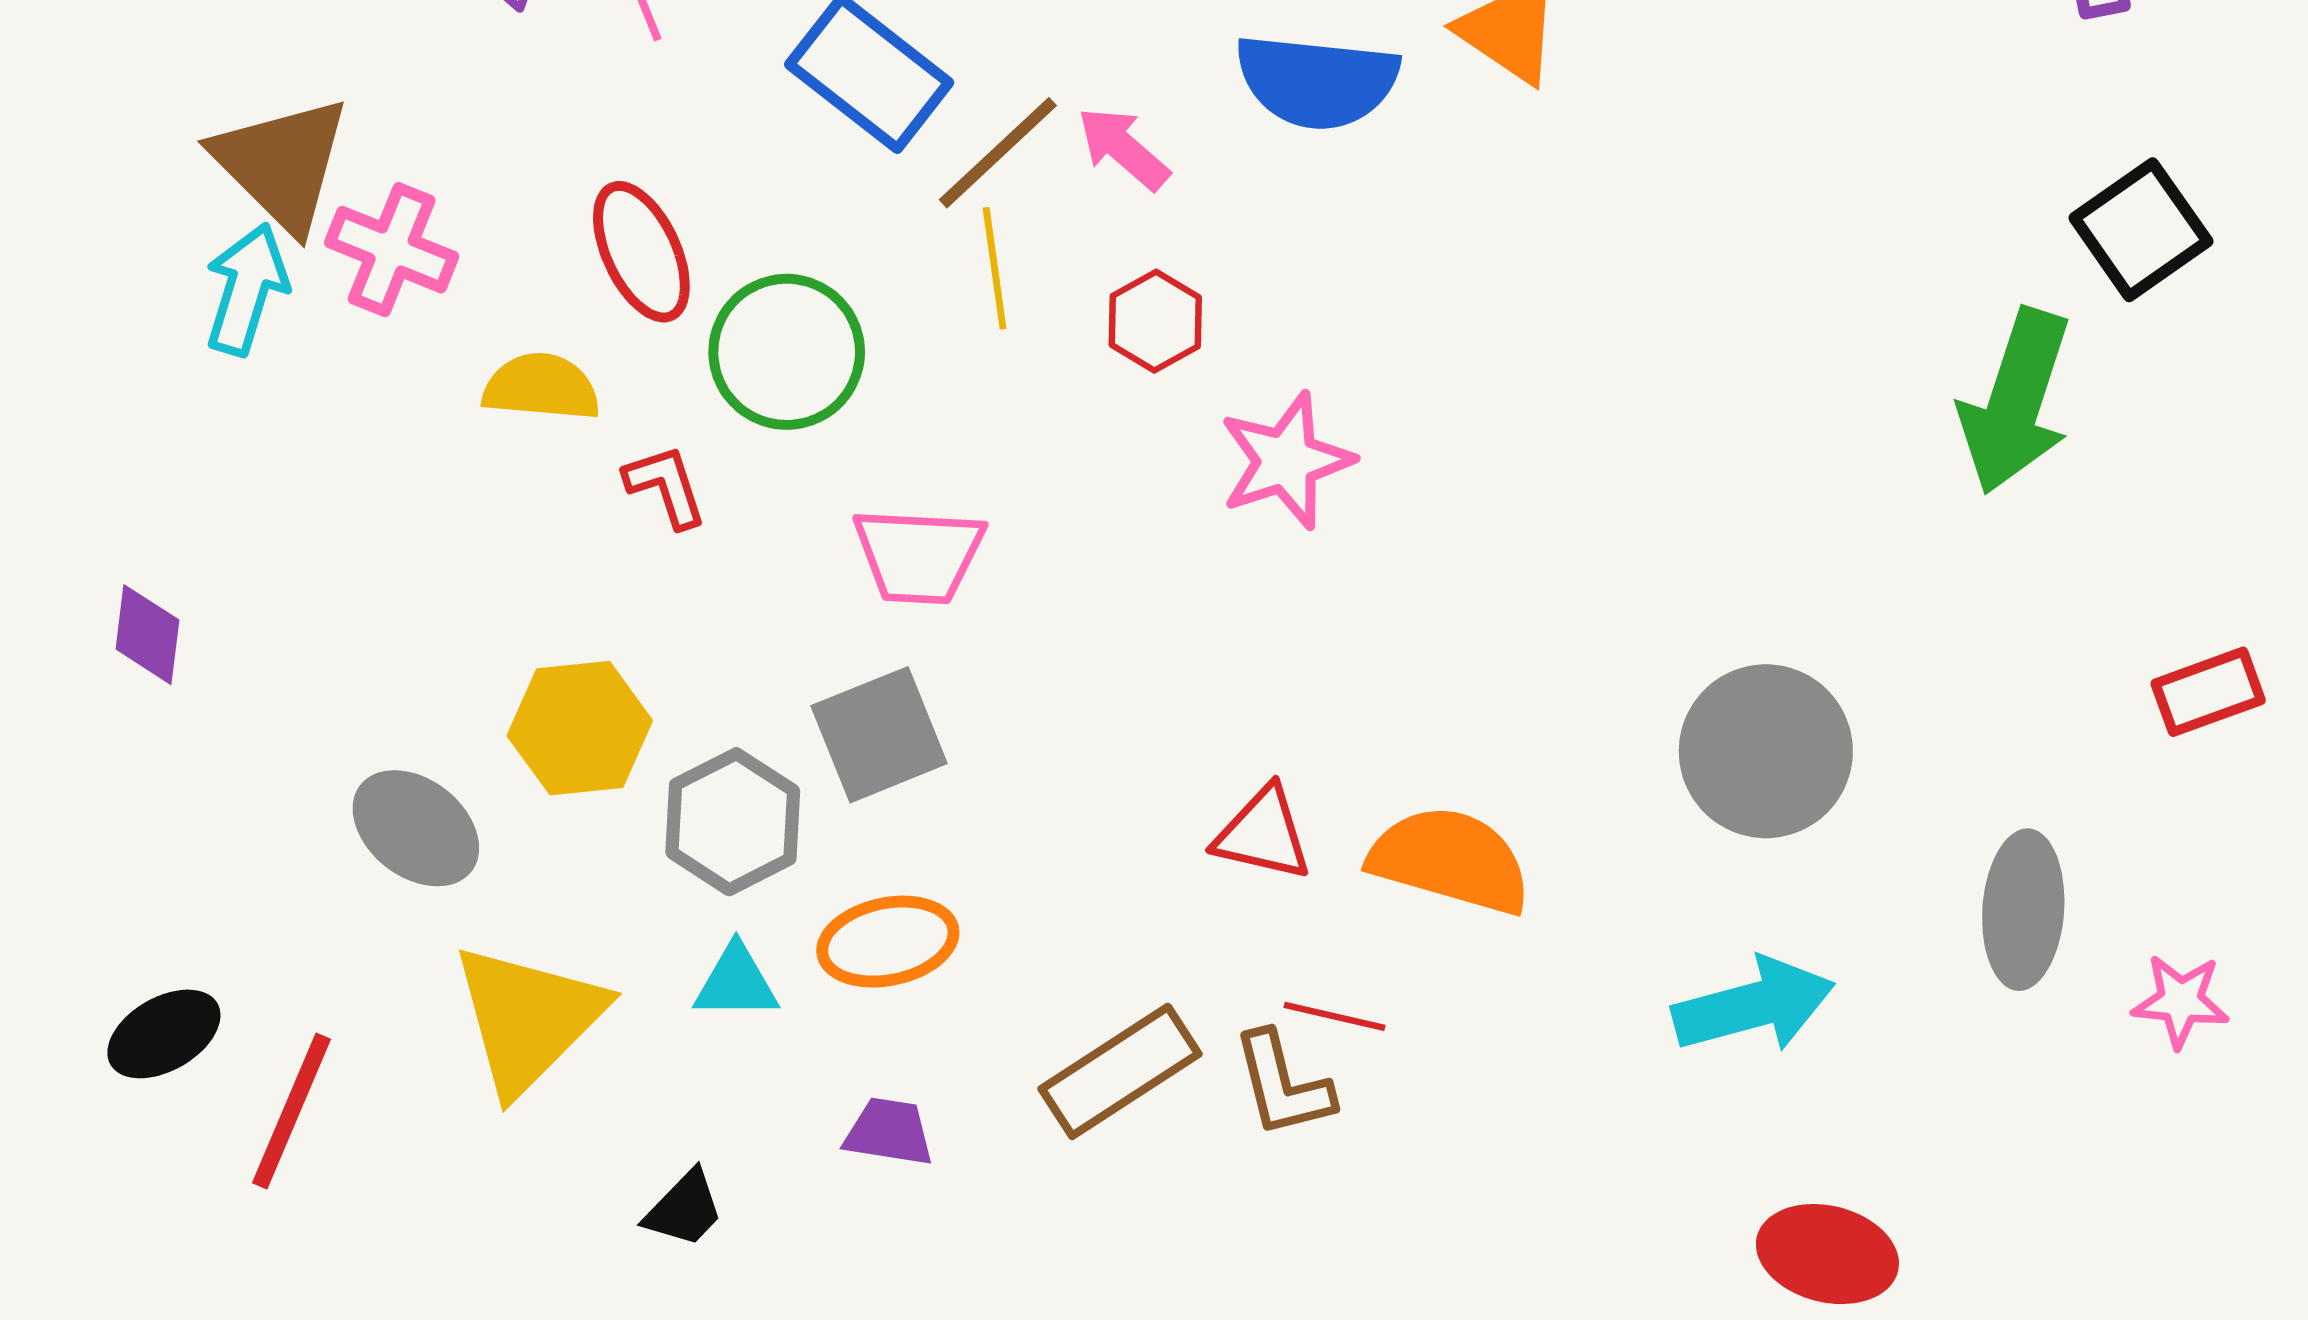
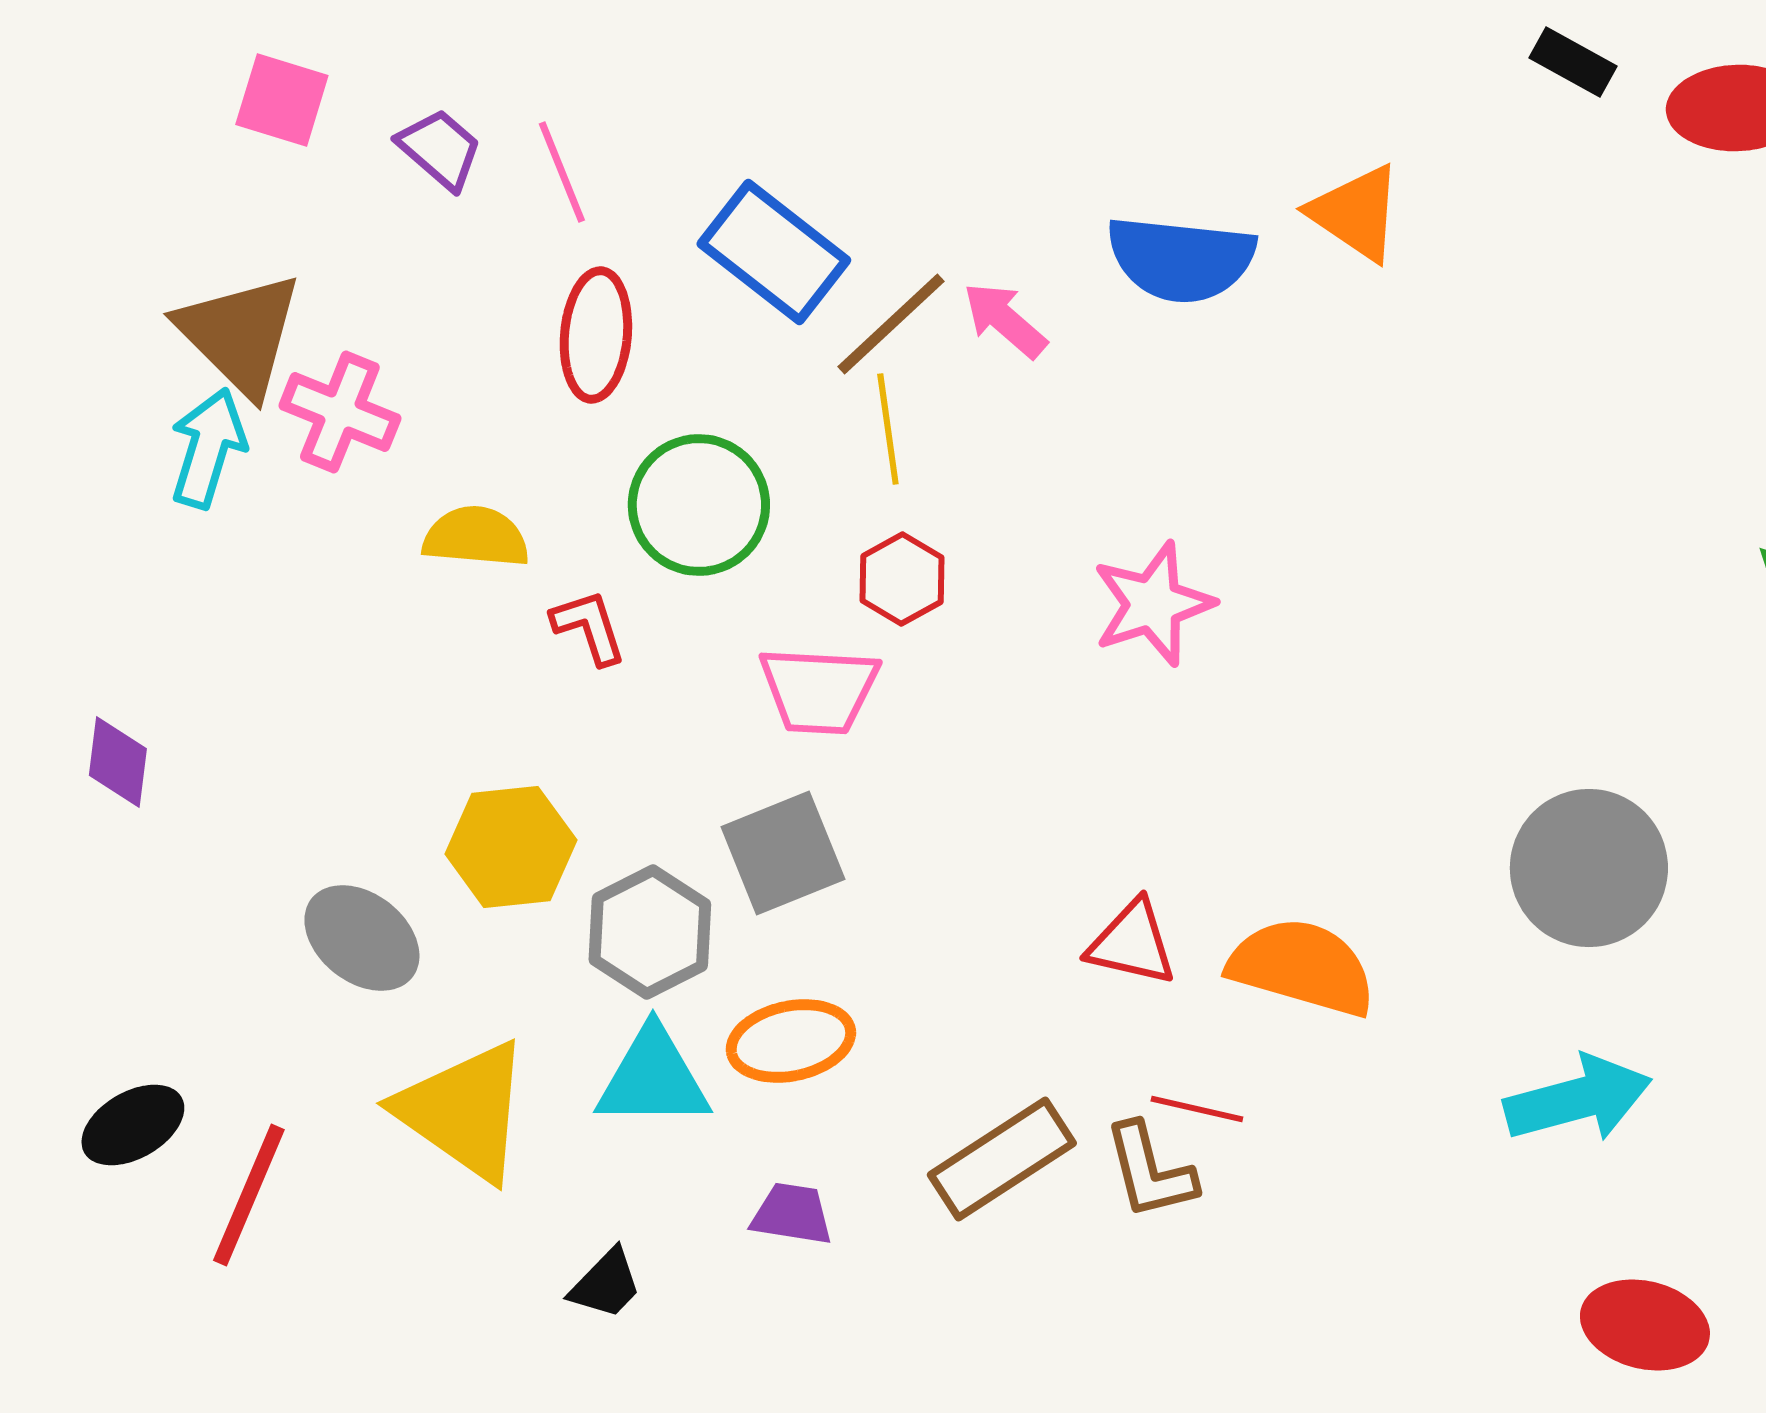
red ellipse: (641, 252) -> (596, 335), moved, turned 30
red hexagon: (1155, 321) -> (902, 579), moved
cyan triangle: (736, 982) -> (653, 1078), size x1.5
yellow triangle: (528, 1019) -> (464, 1111), turned -40

